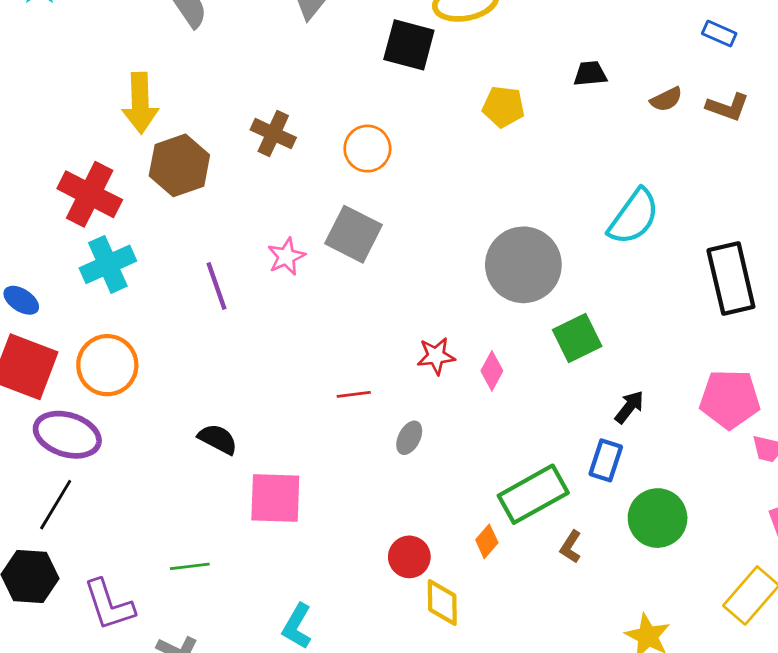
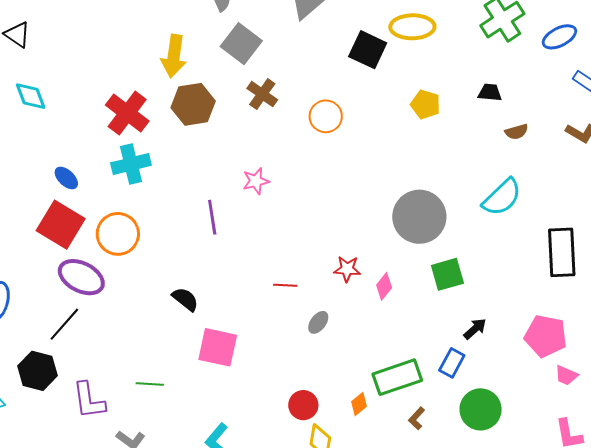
brown semicircle: (666, 99) -> (516, 132), moved
gray square: (354, 234) -> (241, 44), moved
purple line: (216, 286) -> (212, 217), moved

